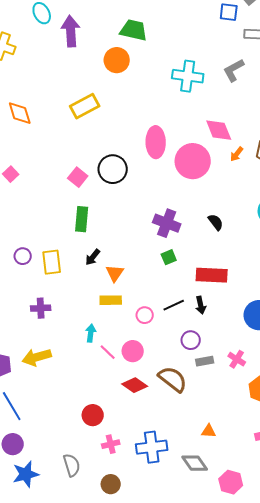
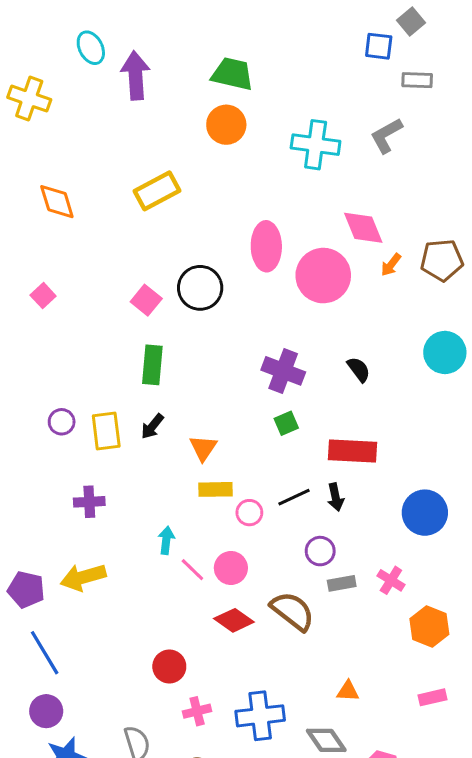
orange circle: (117, 60) -> (226, 125), moved
black arrow: (93, 257) -> (152, 426), moved
yellow rectangle: (111, 300) -> (215, 489), moved

